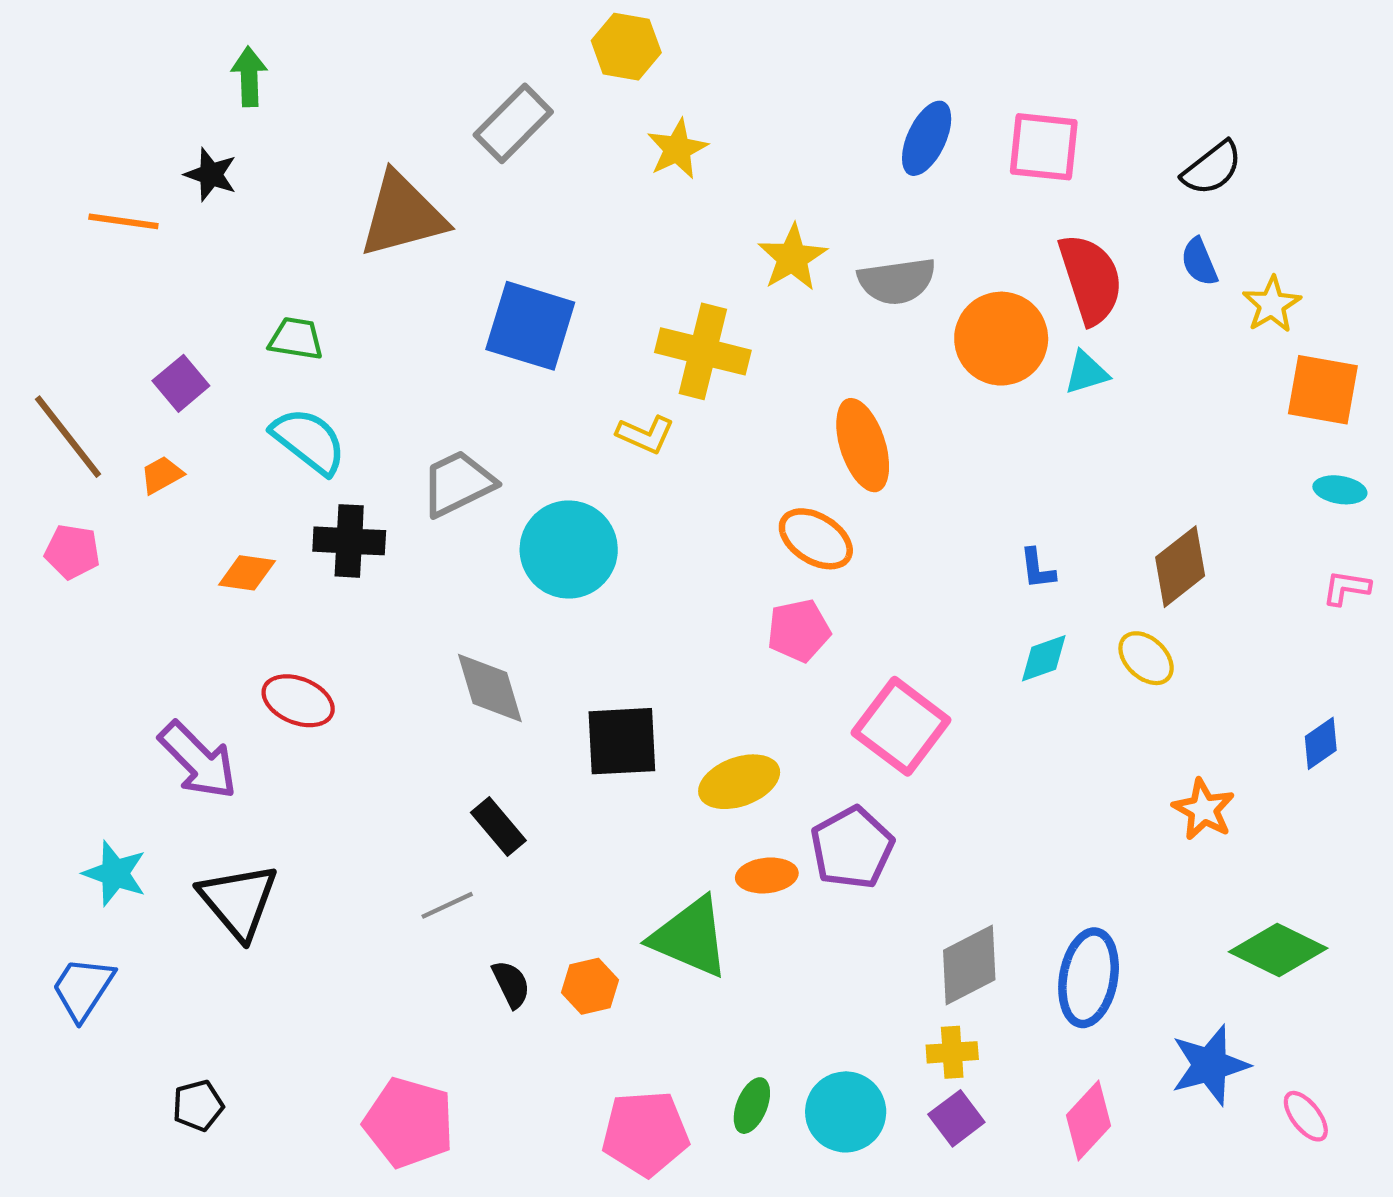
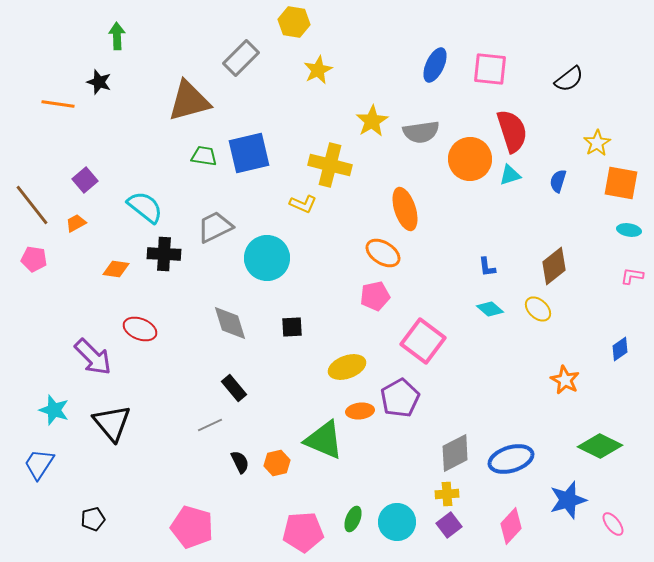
blue semicircle: (1199, 262) -> (558, 181), moved, turned 40
blue square: (530, 326) -> (249, 153), turned -30
green trapezoid: (296, 339) -> (204, 156), moved
cyan diamond: (1044, 658) -> (490, 309), turned 60
black square: (622, 741) -> (292, 327), moved, size x0.6
blue ellipse: (1089, 978) -> (511, 459), turned 63

